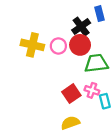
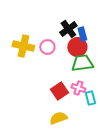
blue rectangle: (99, 14) -> (82, 34), moved
red circle: (80, 45) -> (77, 47), moved

